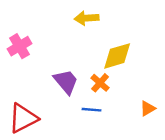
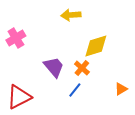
blue line: (92, 110) -> (75, 90), turned -56

